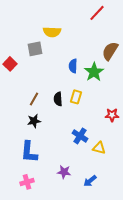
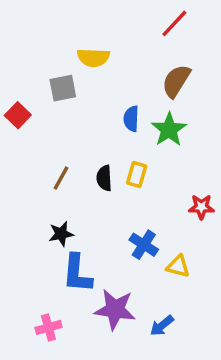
brown semicircle: (110, 51) -> (176, 81), moved
black star: (34, 121) -> (61, 234), moved
blue L-shape: (29, 152) -> (77, 273), moved
purple star: (64, 172) -> (115, 309), size x1.6

